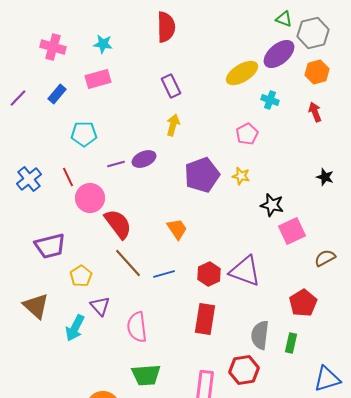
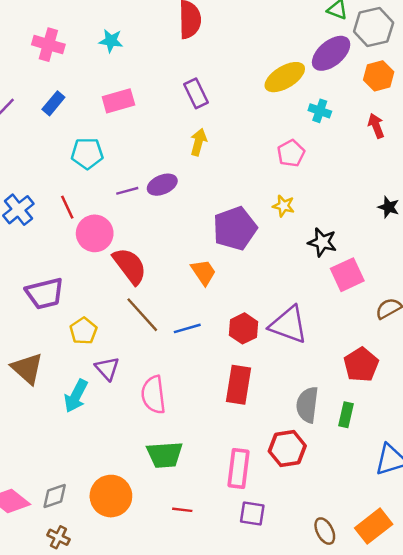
pink rectangle: (98, 79) -> (118, 101), moved
purple pentagon: (202, 175) -> (235, 228), moved

